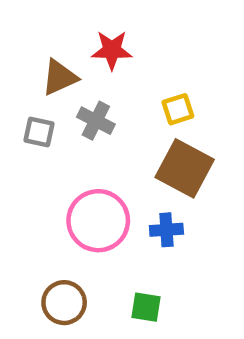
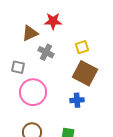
gray square: (39, 132) -> (18, 67), moved
pink circle: (98, 221) -> (33, 92), moved

